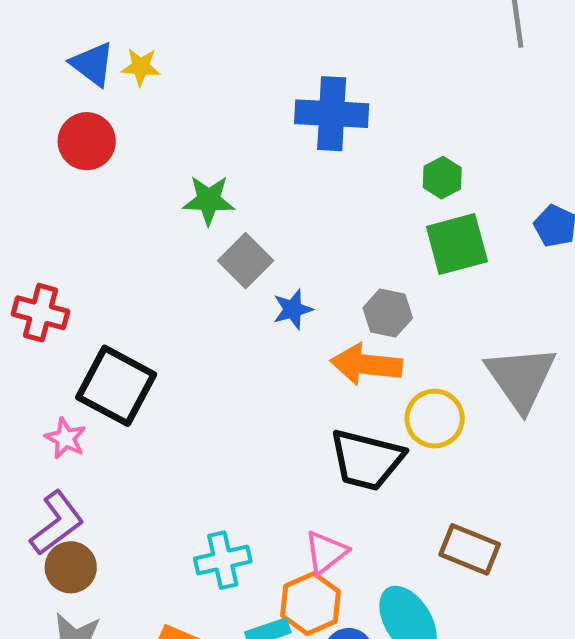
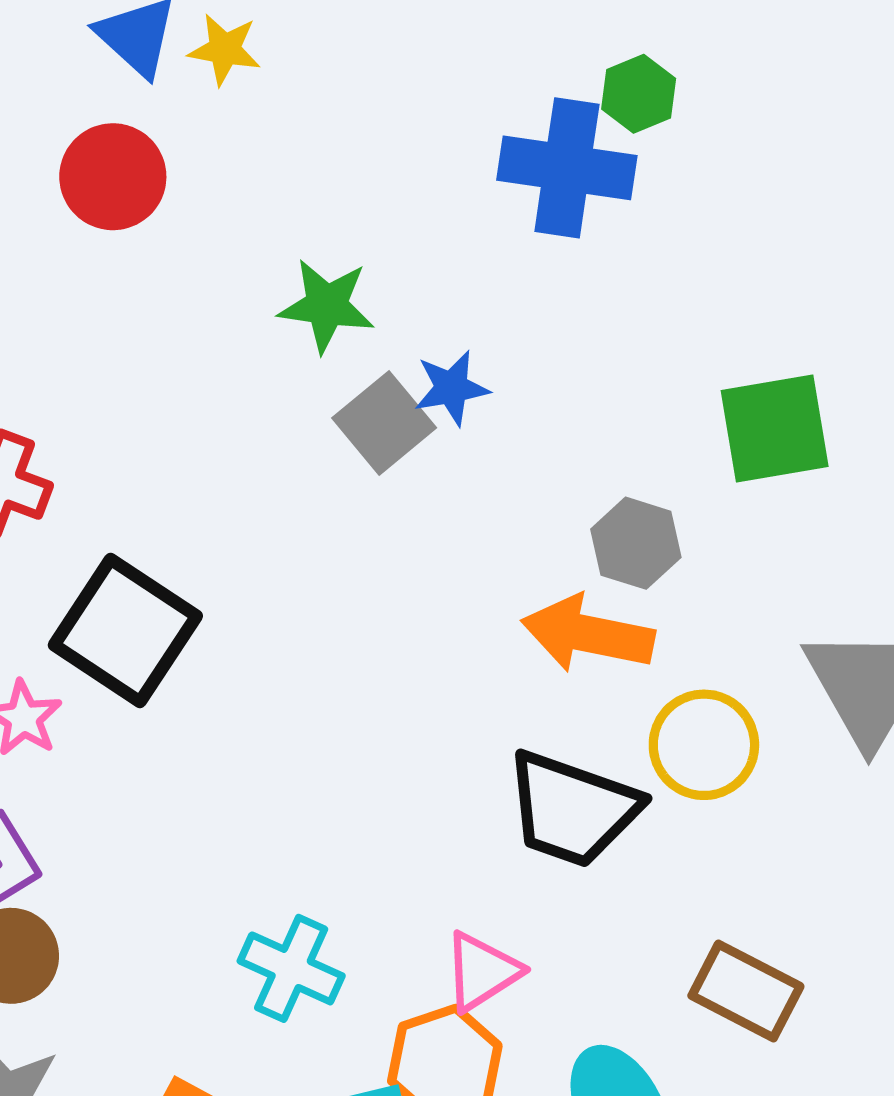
green hexagon: (442, 178) -> (639, 94), moved
blue star: (293, 309) -> (452, 388), moved
cyan cross: (223, 560) -> (291, 968), turned 32

